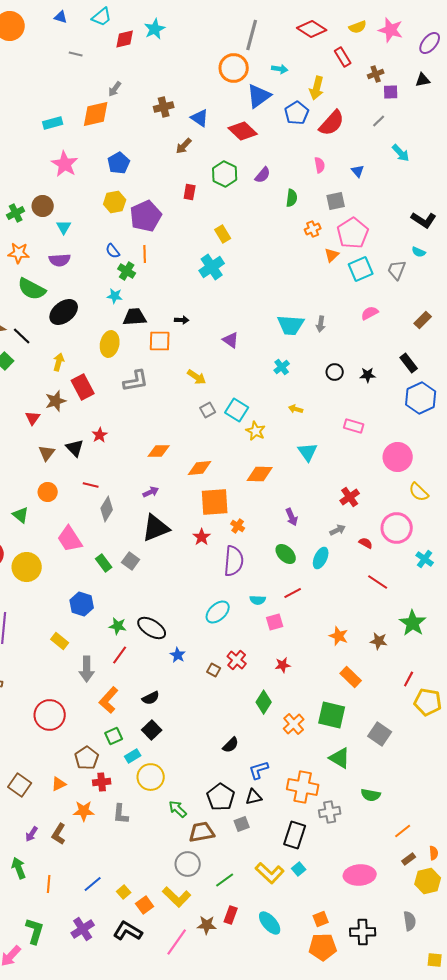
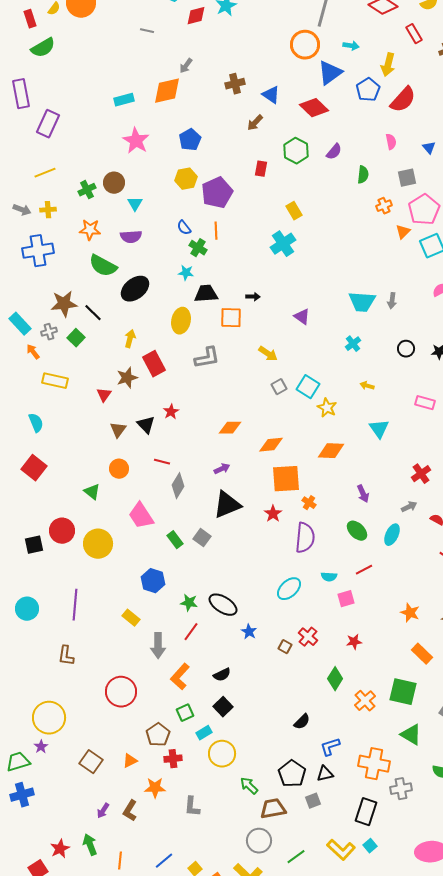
gray L-shape: (121, 814) -> (192, 807), moved

